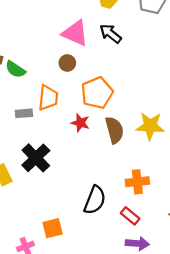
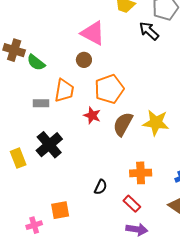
black arrow: (110, 34) -> (149, 31), moved
brown semicircle: (114, 130) -> (123, 124), turned -140
black semicircle: (95, 200) -> (101, 187), size x0.6

